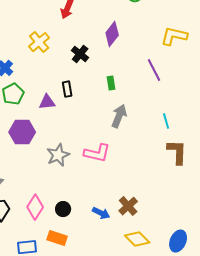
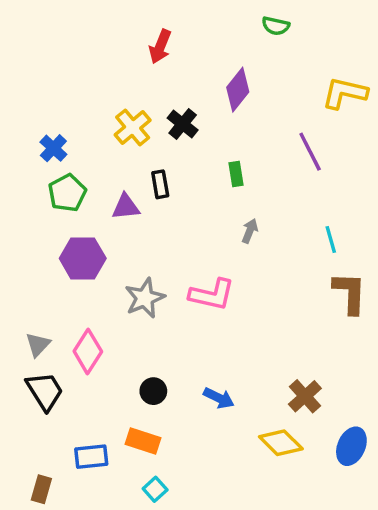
yellow cross: (39, 42) -> (133, 127), moved
gray arrow: (119, 116) -> (250, 231), size x0.6
brown cross: (128, 206) -> (305, 396), moved
pink diamond: (35, 207) -> (88, 351), moved

